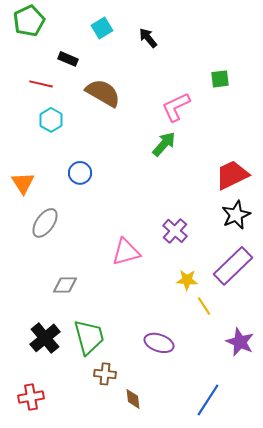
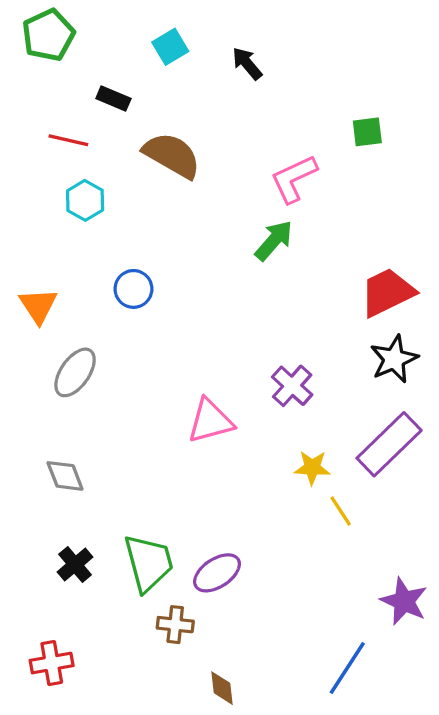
gray diamond: (65, 285) -> (65, 476), moved, turned 70
black cross: (45, 338) -> (75, 564), size x0.7
purple star: (240, 342) -> (404, 601), moved
purple ellipse: (159, 343) -> (217, 573), moved, turned -52
brown diamond: (133, 399) -> (222, 688), moved

